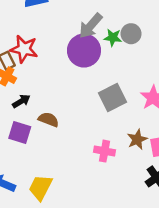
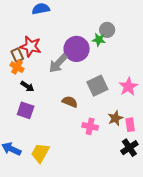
gray arrow: (91, 26) -> (58, 63), moved
gray circle: (131, 34) -> (107, 30), moved
black arrow: (21, 101) -> (27, 86), turned 64
brown semicircle: (49, 120) -> (70, 102), moved

